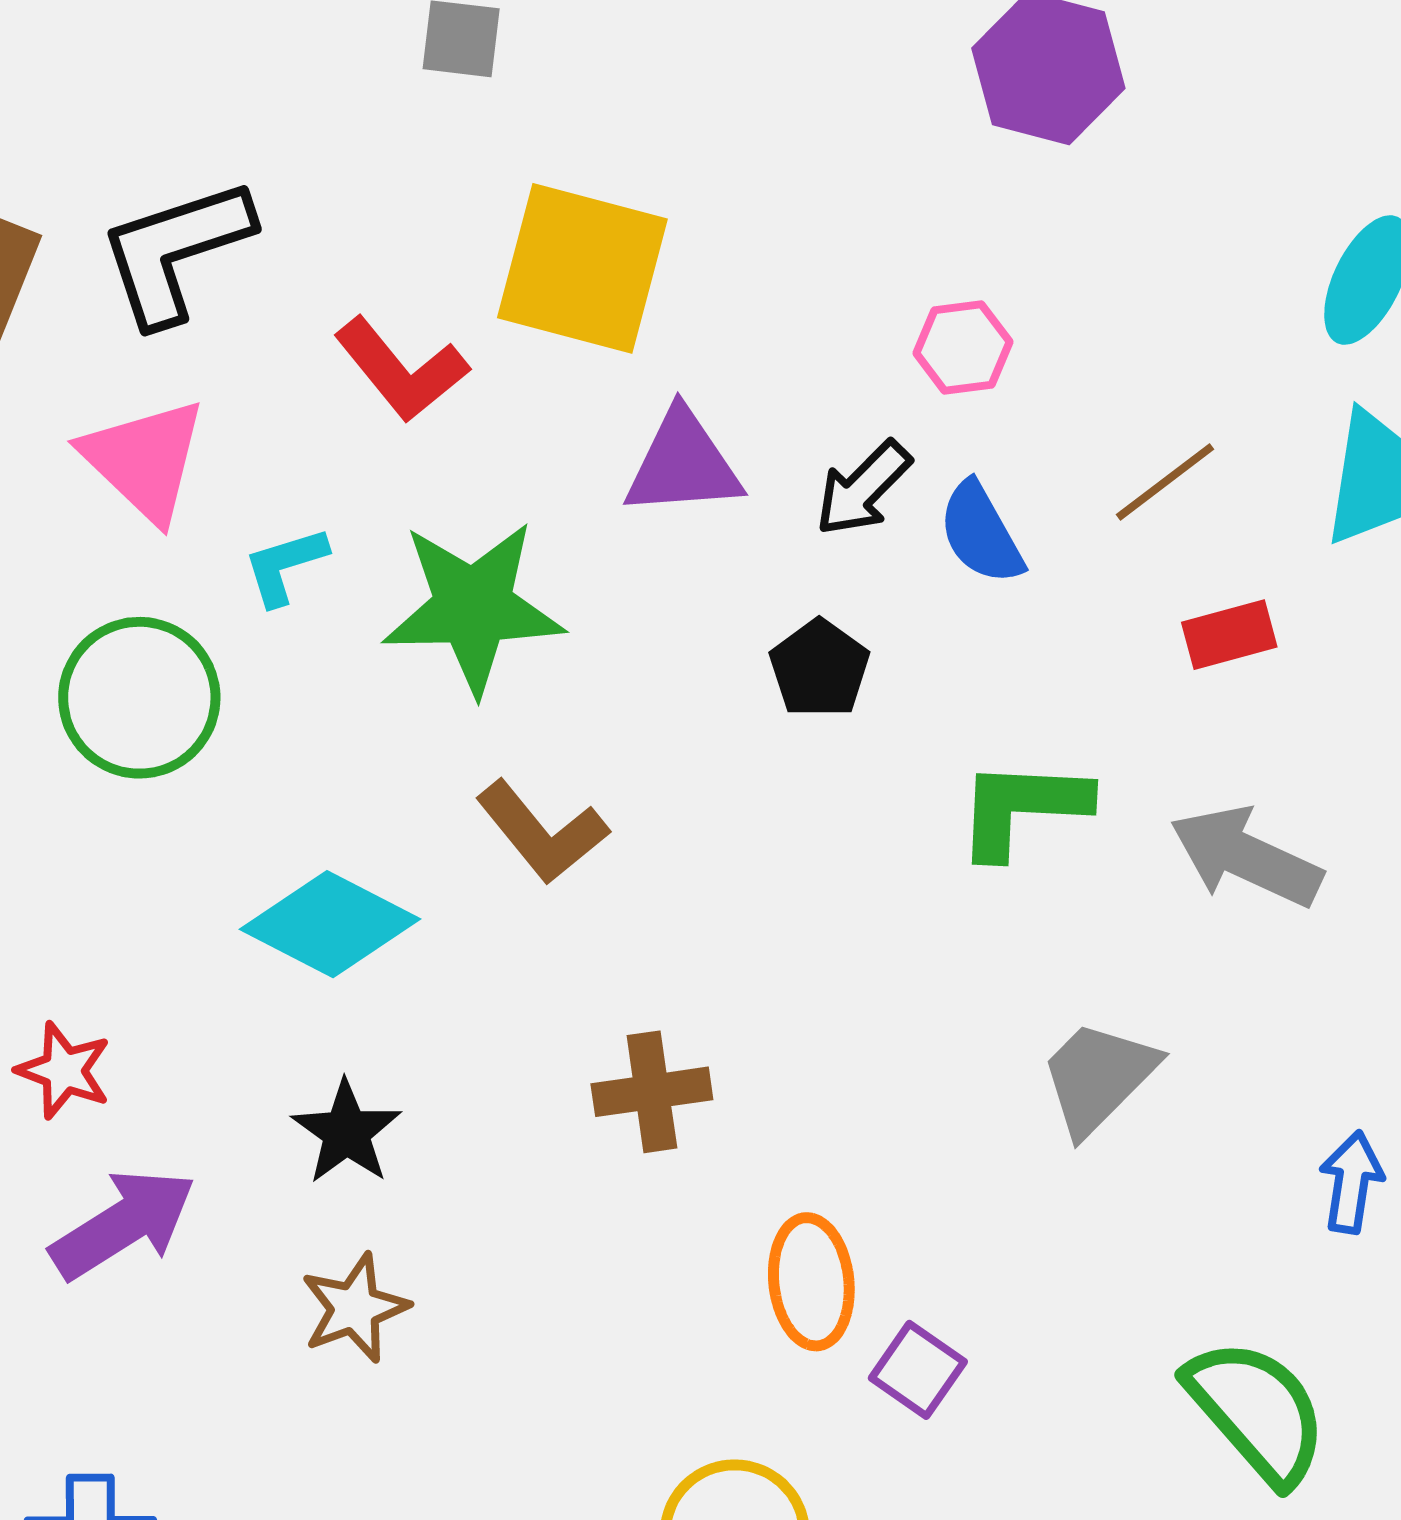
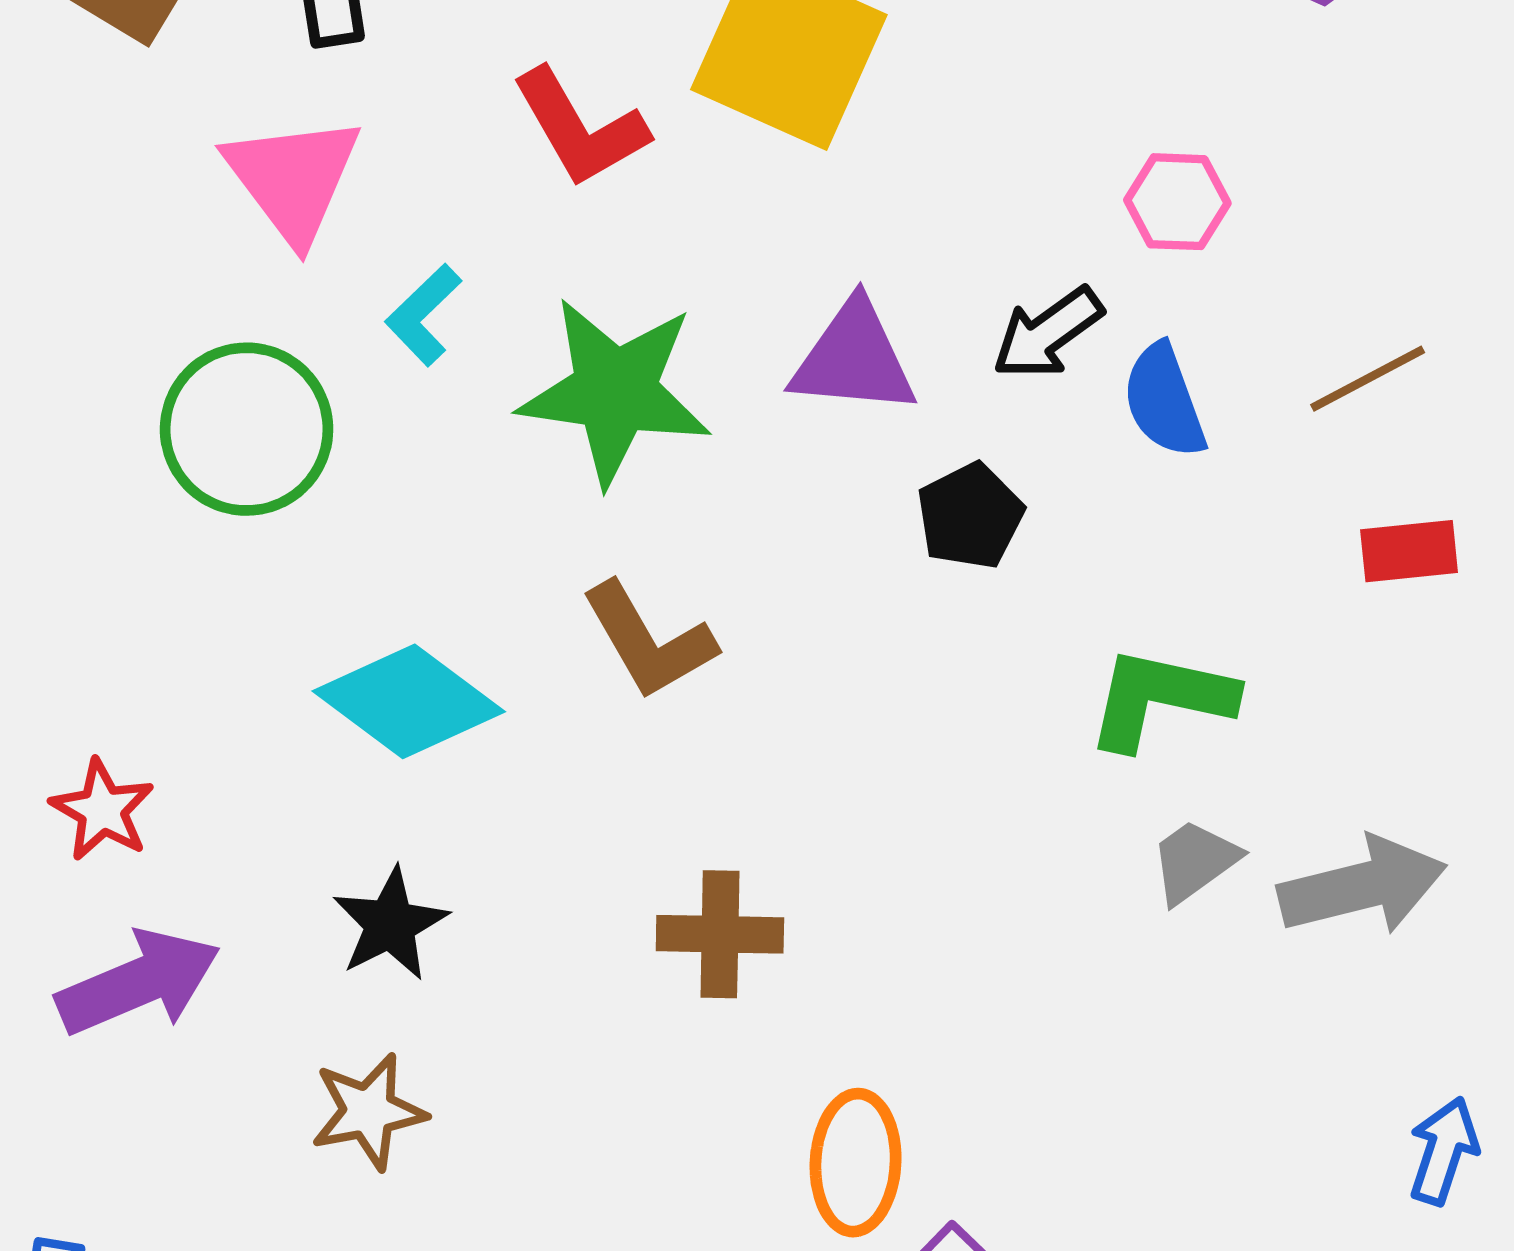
purple triangle: (683, 464) -> (854, 358), moved
cyan L-shape: (285, 566) -> (423, 315), turned -36
gray arrow: (1246, 857) -> (1362, 886), moved, turned 132
gray trapezoid: (1098, 1077) -> (1194, 861), moved, size x0.7

